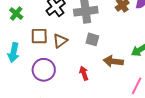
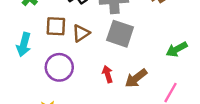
gray square: (92, 39) -> (120, 34), size x1.6
brown arrow: (113, 61) -> (136, 78), moved, turned -48

